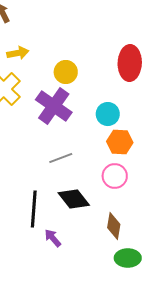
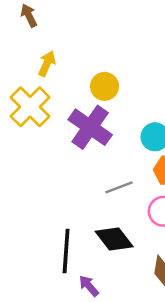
yellow arrow: (18, 53) -> (47, 64), turned -55
gray line: (61, 158) -> (119, 187), moved

